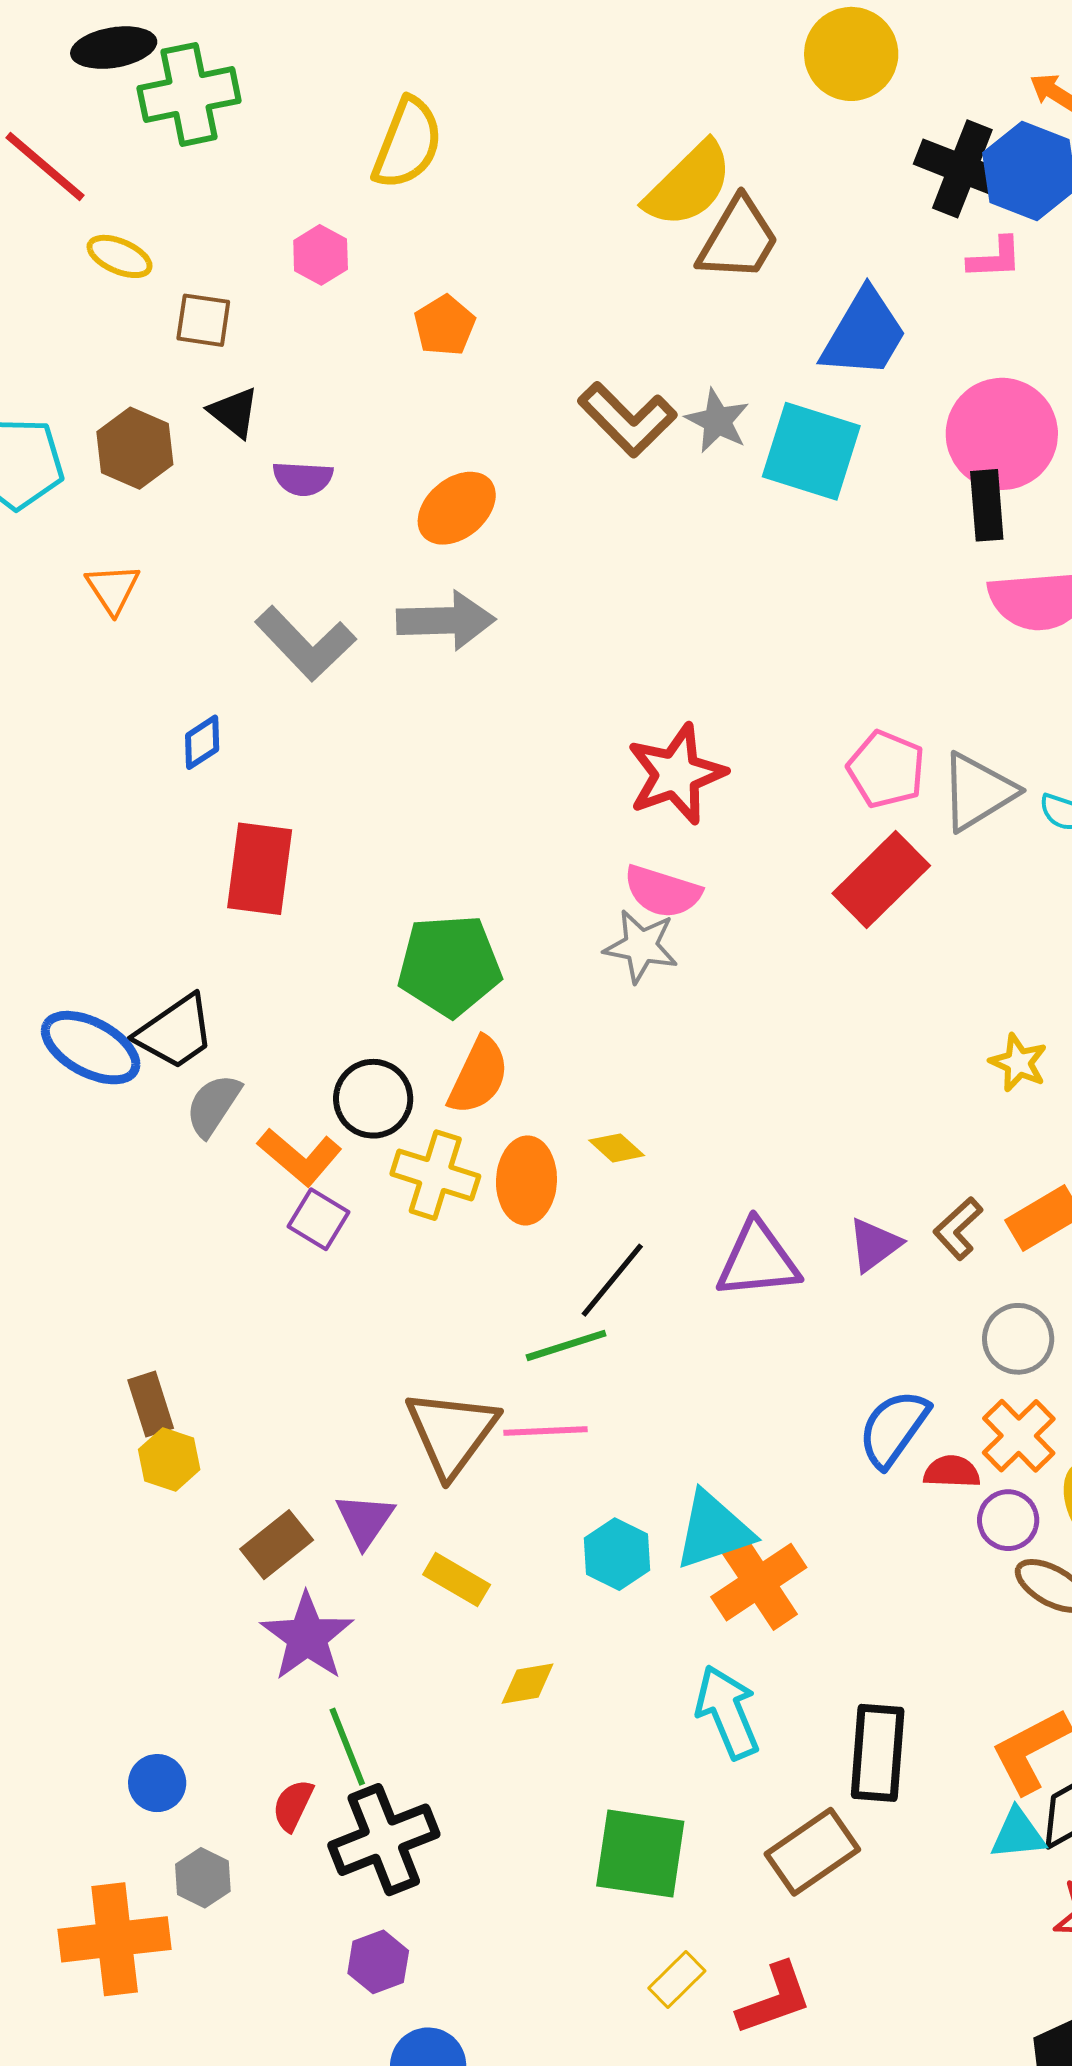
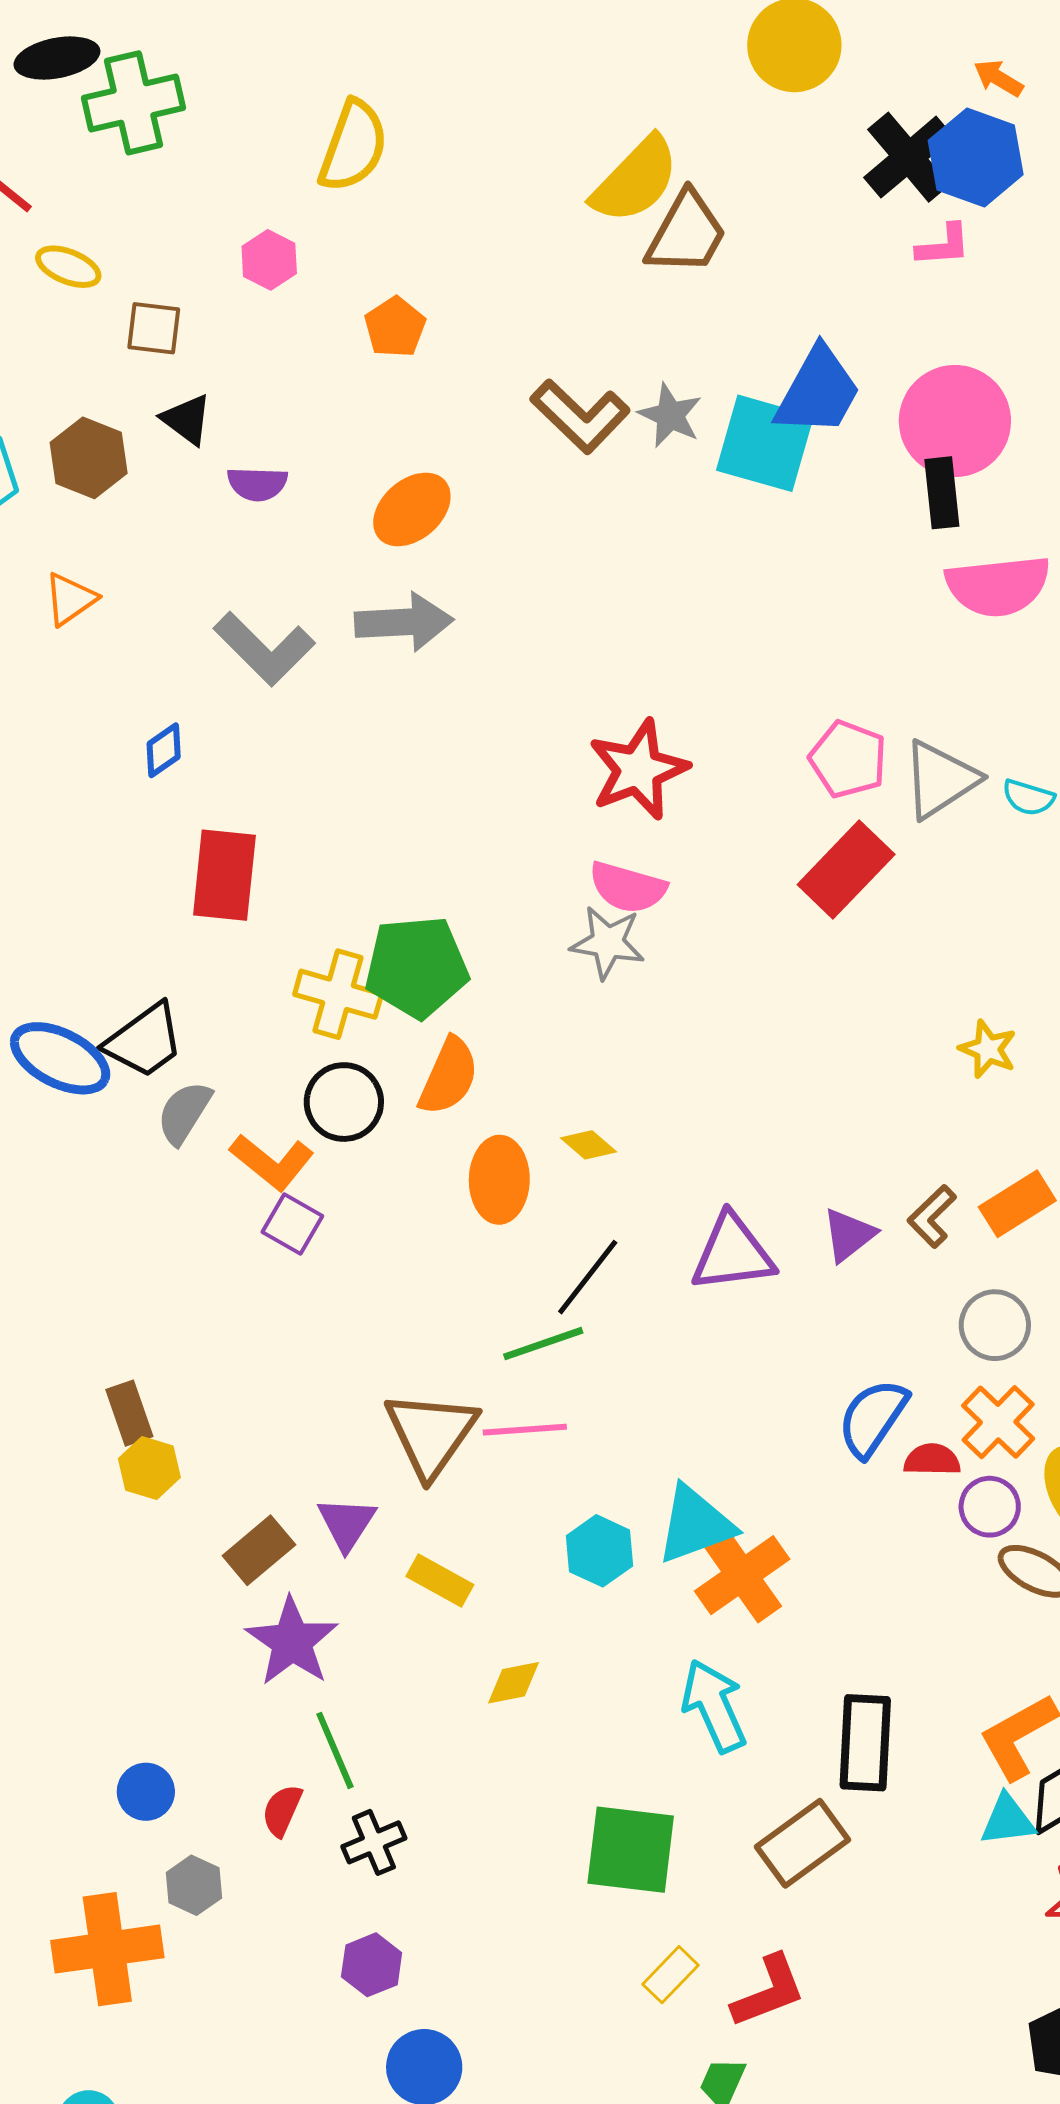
black cross: (962, 169) -> (909, 157), turned 30
blue trapezoid: (864, 334) -> (818, 391), moved
orange triangle: (113, 589) -> (70, 599), turned 30
yellow cross: (435, 1175) -> (338, 994), moved
black cross: (384, 1840) -> (374, 1842), size x0.6

